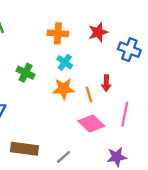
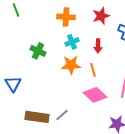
cyan cross: (65, 62) -> (72, 42), turned 32
red arrow: (106, 83) -> (98, 46), moved
gray line: (64, 157) -> (62, 115), moved

